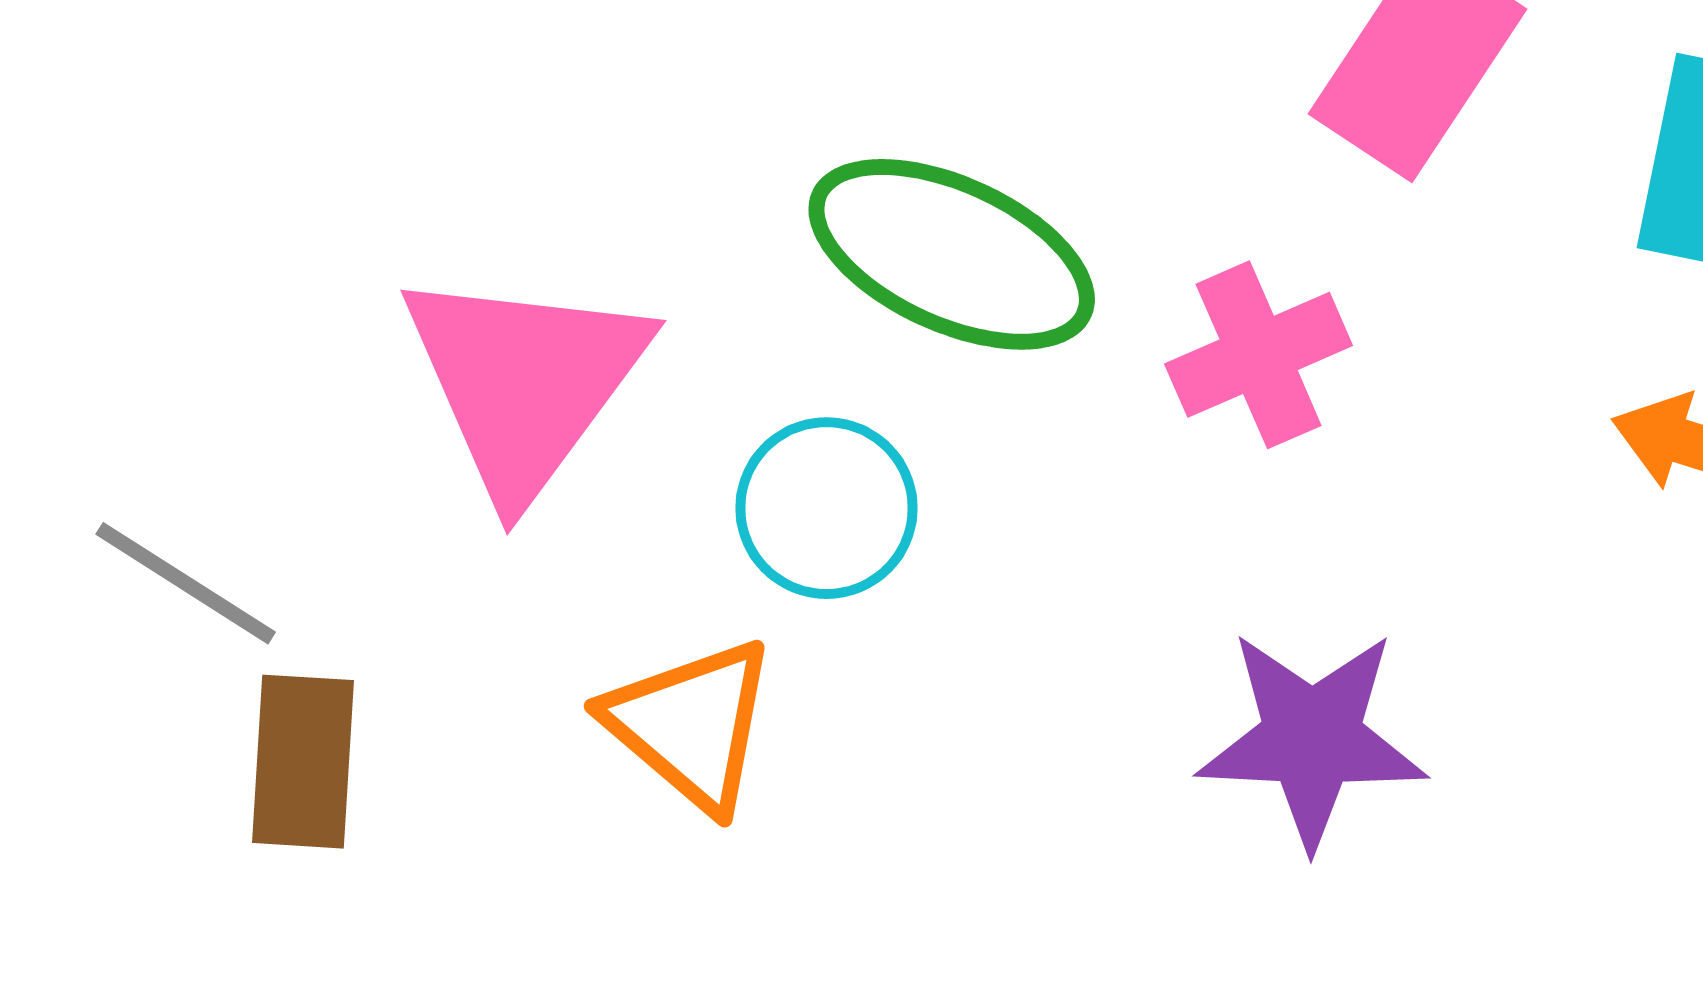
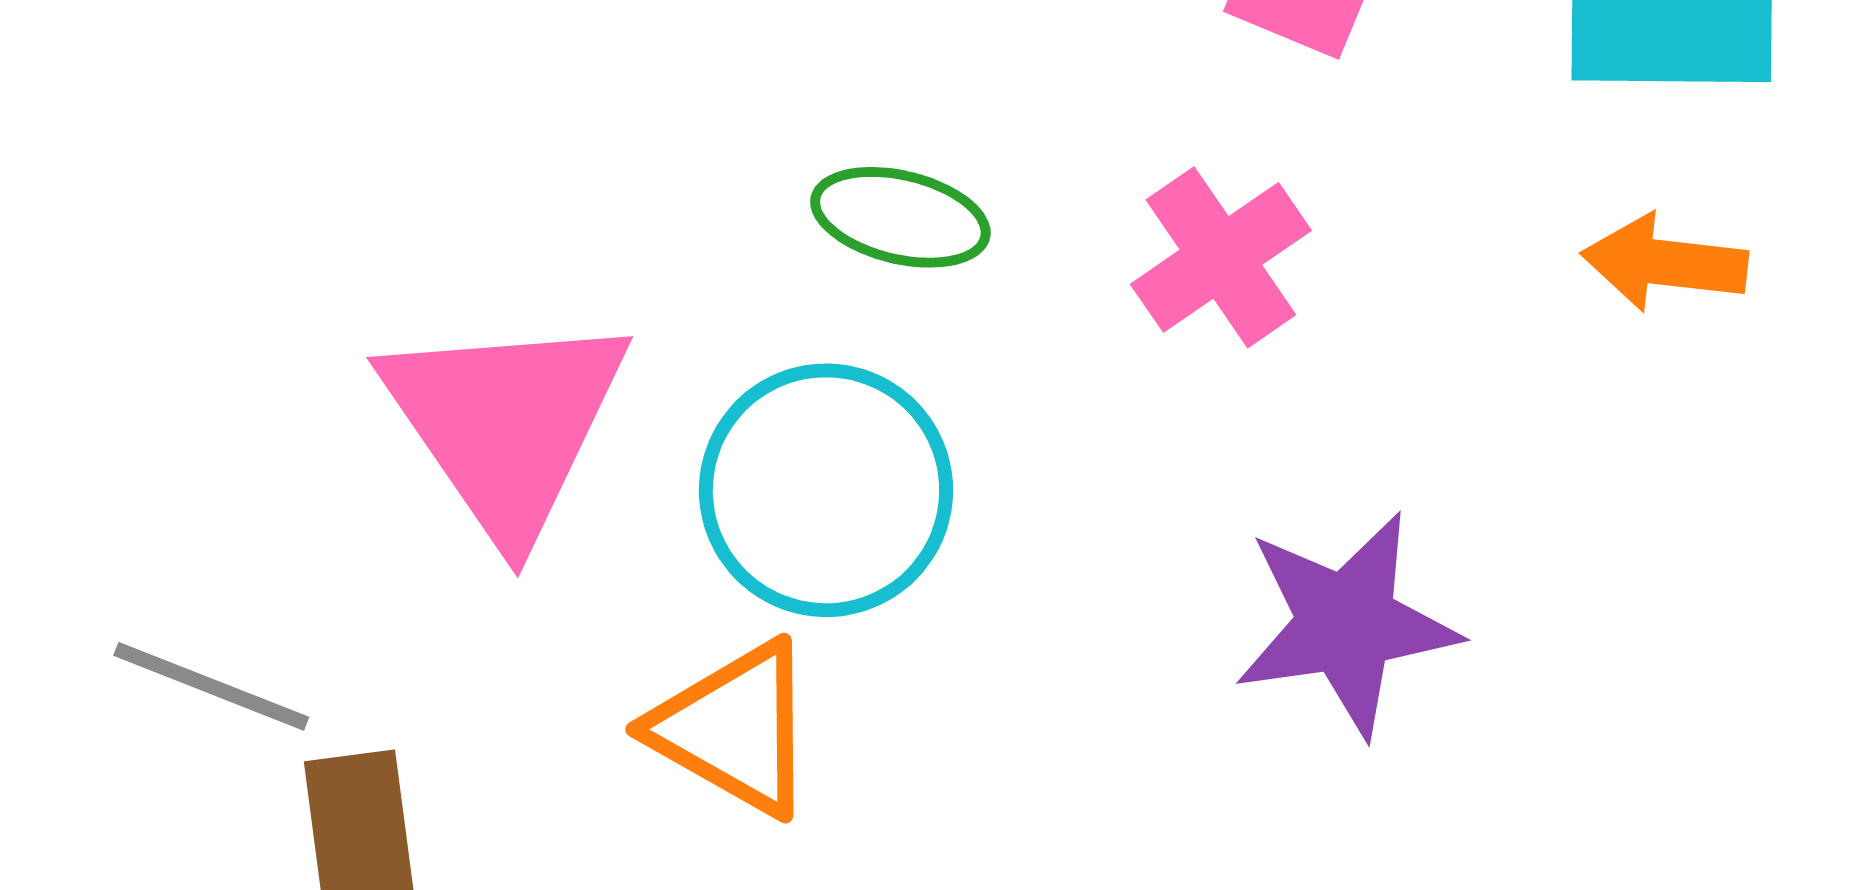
green ellipse: (952, 254) -> (900, 217), size x0.6
cyan circle: (826, 508) -> (826, 490), size x1.4

